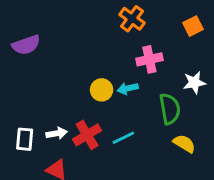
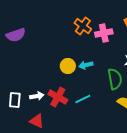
orange cross: (132, 19) -> (83, 26), moved
pink cross: (149, 59) -> (104, 33), moved
red cross: (87, 135) -> (58, 97), turned -30

